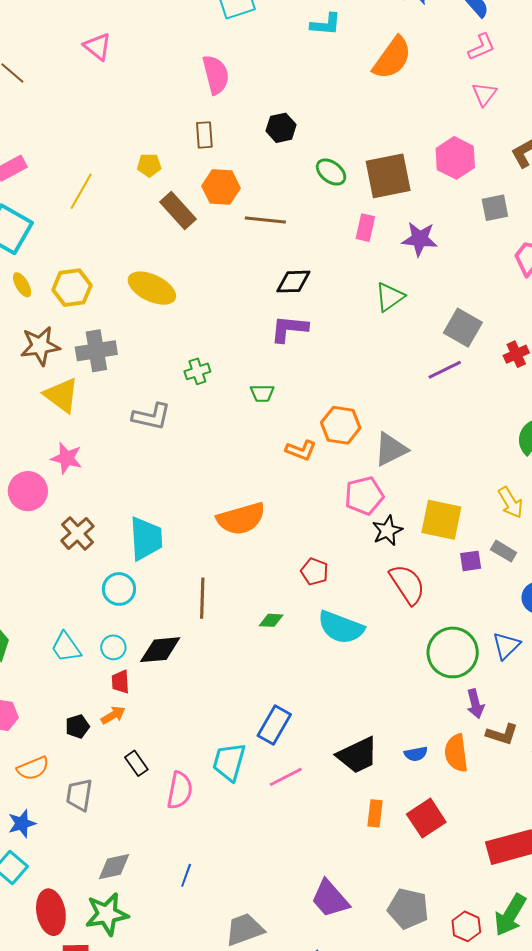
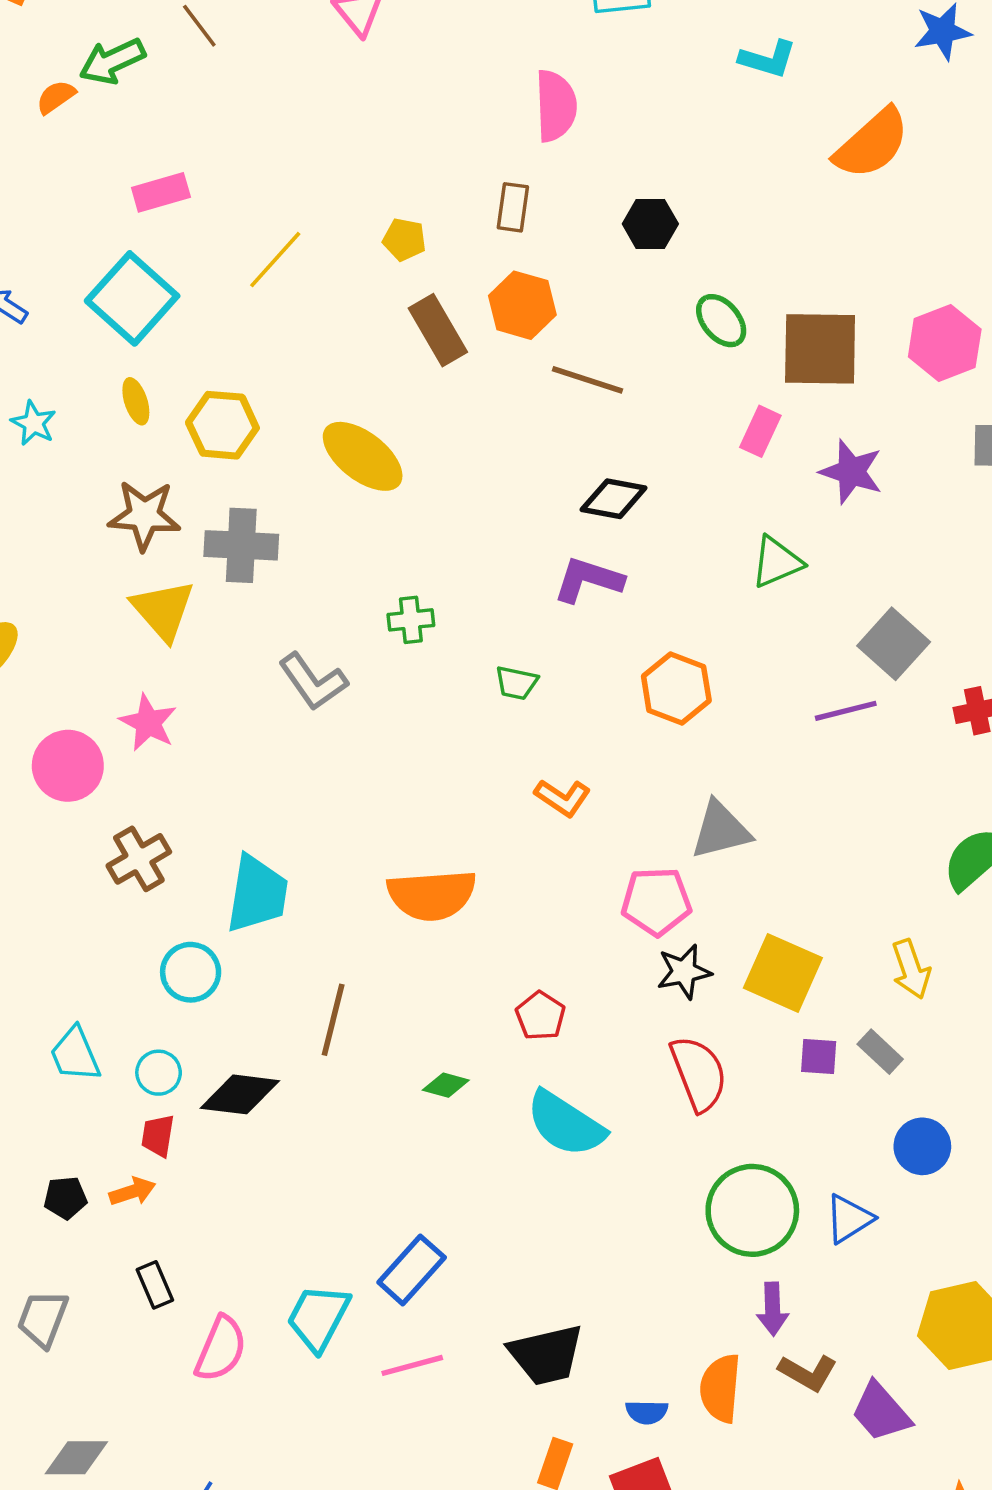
gray L-shape: (151, 417) -> (313, 682), turned 30
orange hexagon: (341, 425) -> (676, 688), moved
blue semicircle: (416, 754) -> (647, 1412), moved

